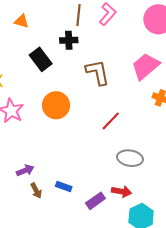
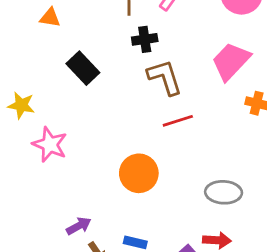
black cross: (69, 40) -> (145, 39), moved
orange circle: (56, 105) -> (139, 173), moved
red line: (111, 121) -> (178, 121), moved, turned 35

